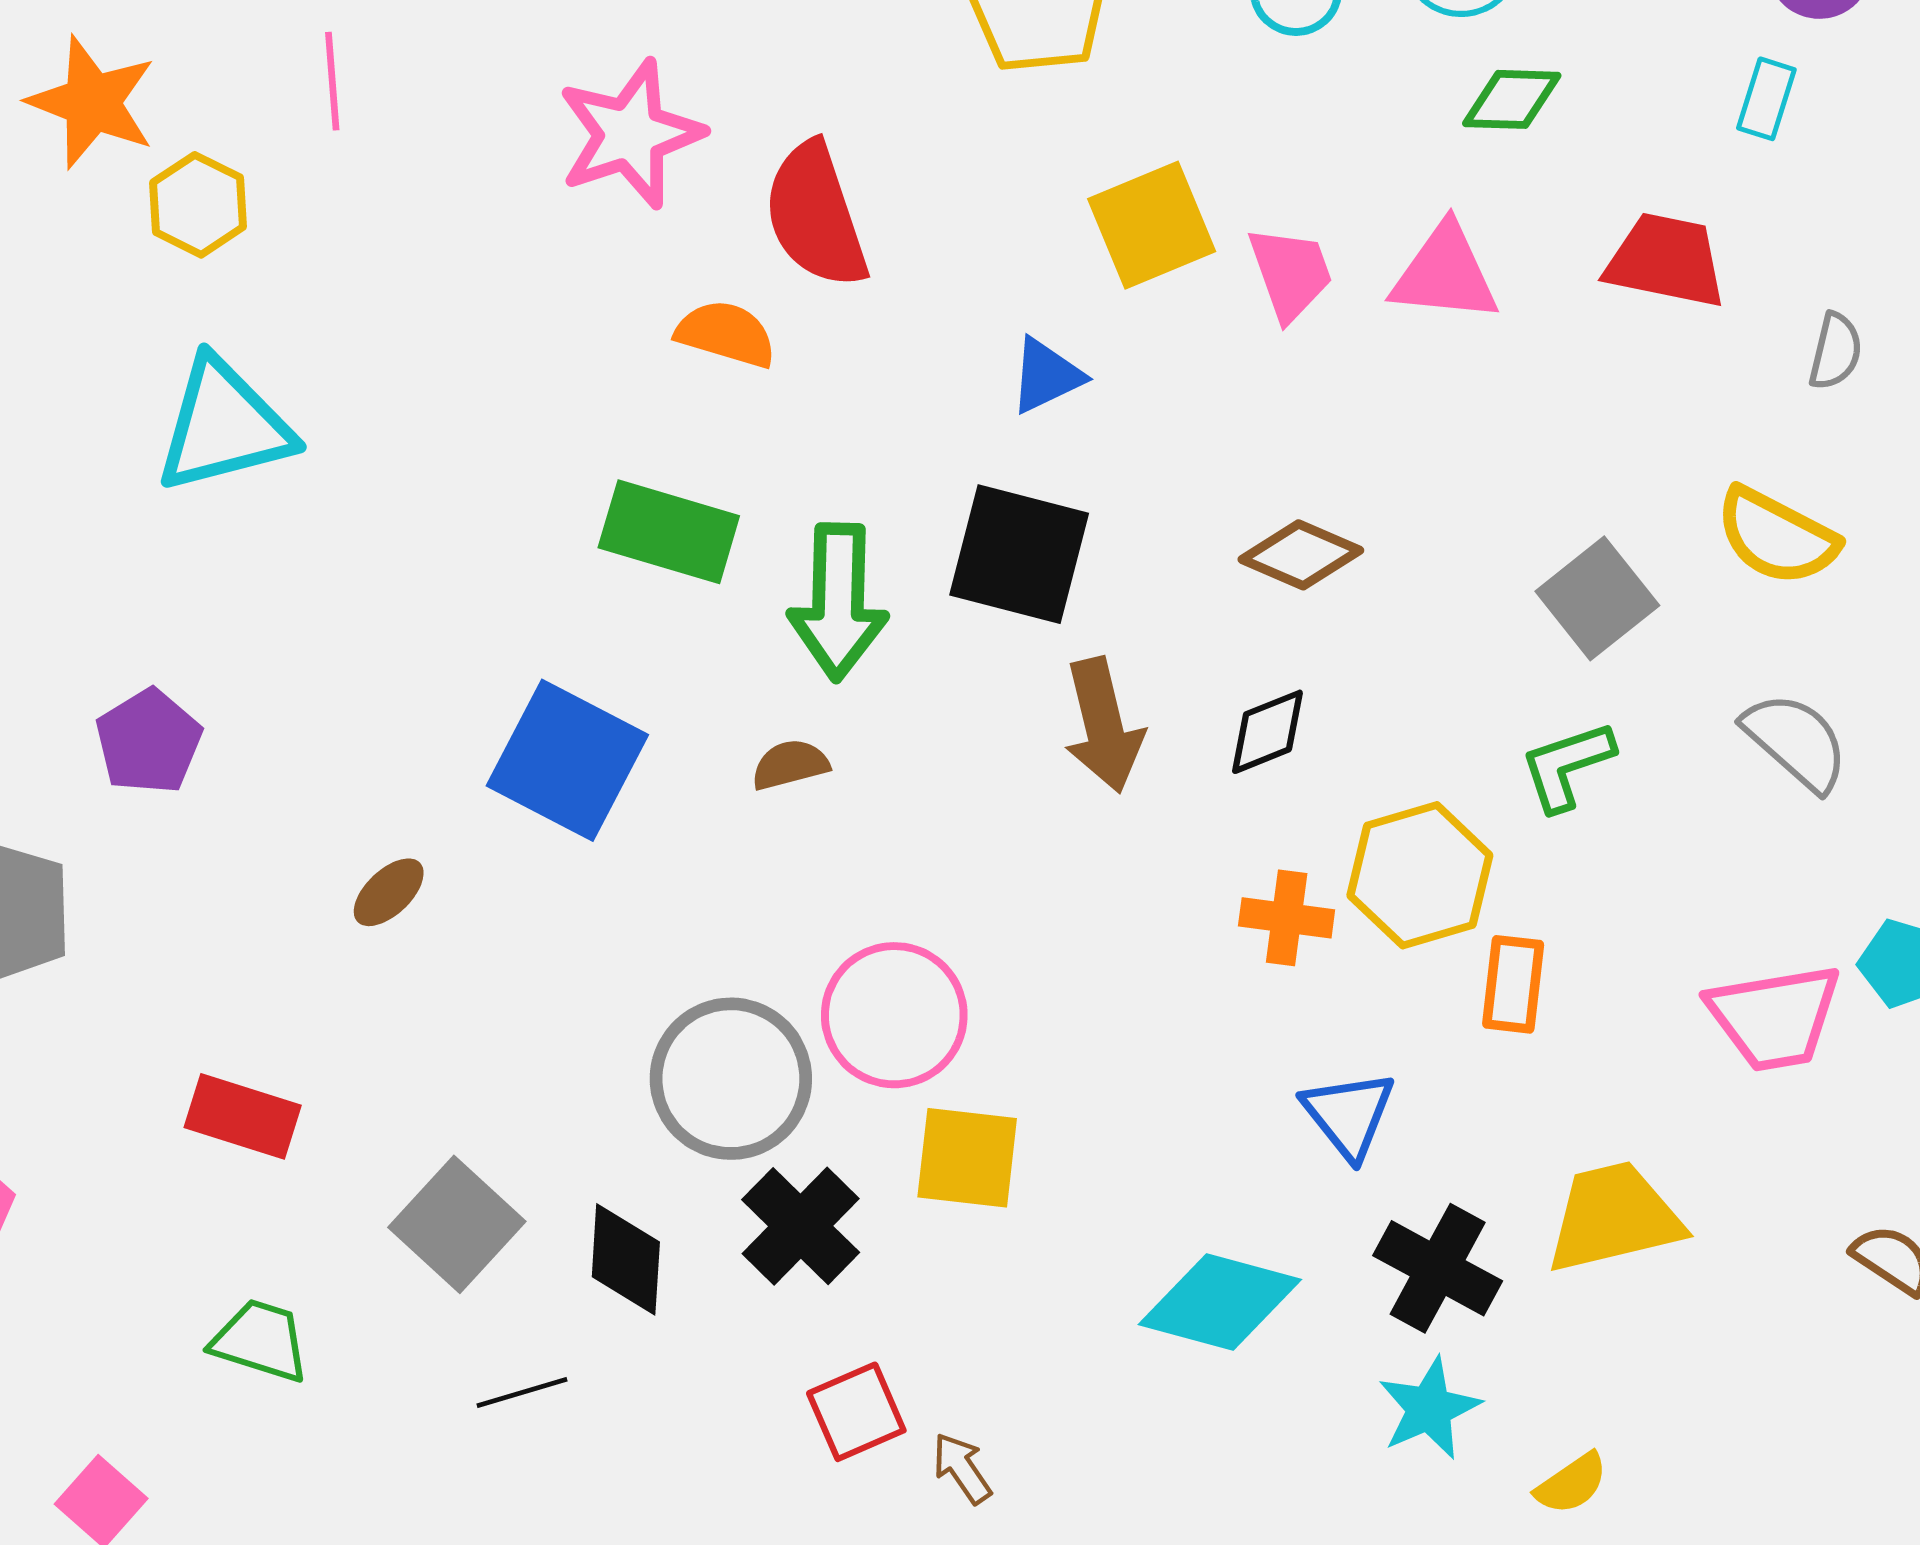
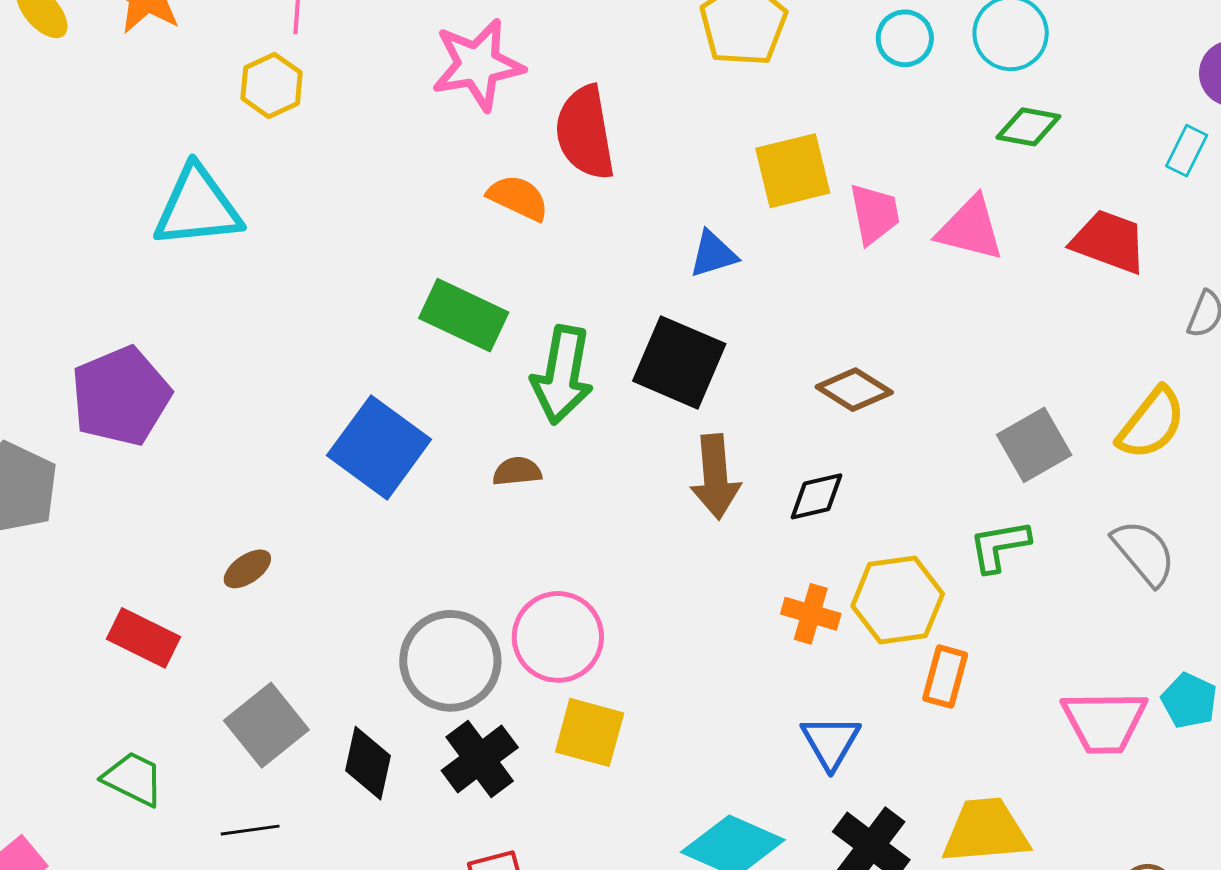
yellow hexagon: (198, 205) -> (272, 85), moved
yellow semicircle: (1777, 536) -> (1151, 423), turned -88
purple pentagon: (149, 742) -> (121, 396), size x1.5
brown ellipse: (389, 892) -> (247, 569), moved
black line: (522, 1392) -> (250, 830), moved

